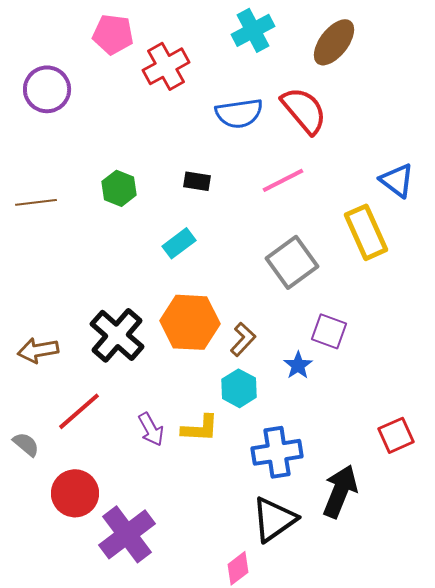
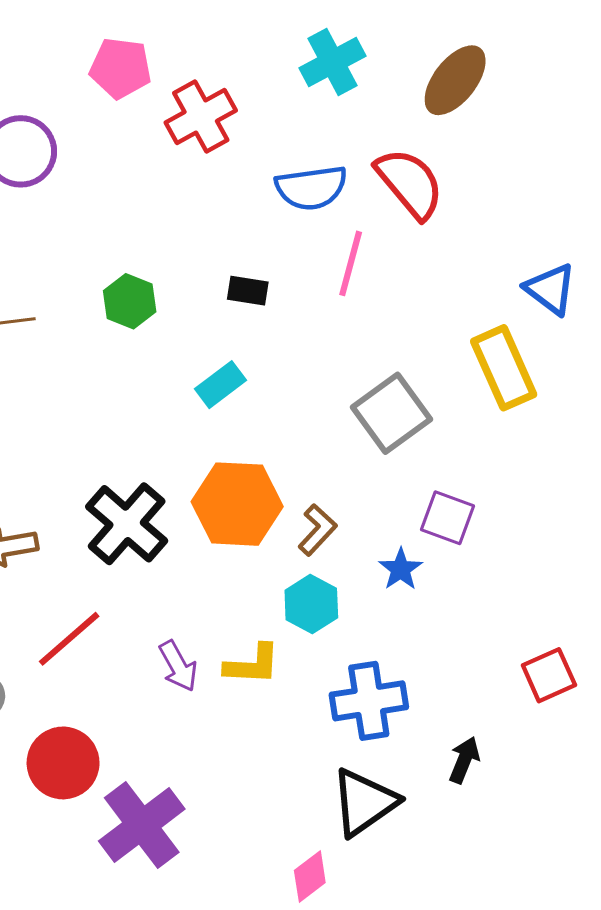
pink line: (283, 180) -> (351, 263), moved, turned -48
black arrow: (340, 491) -> (464, 760), size x0.6

